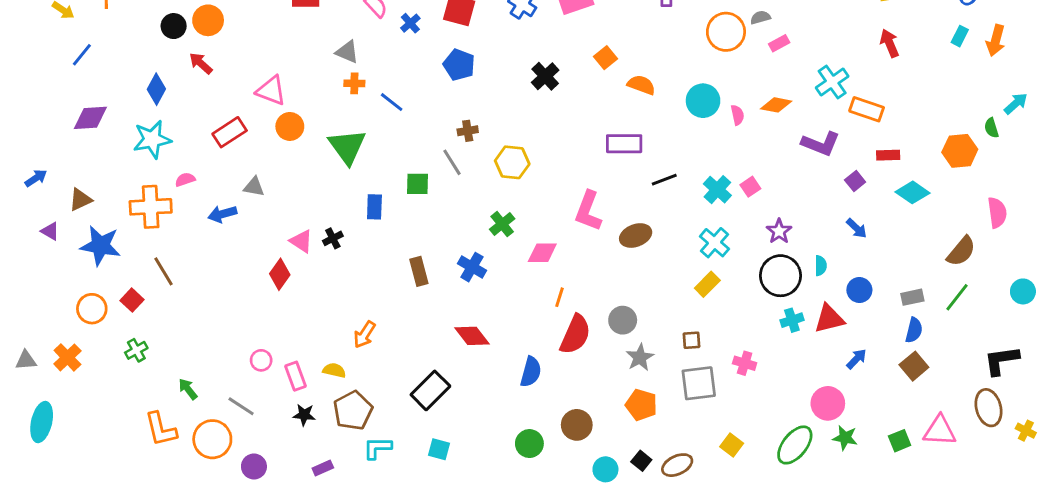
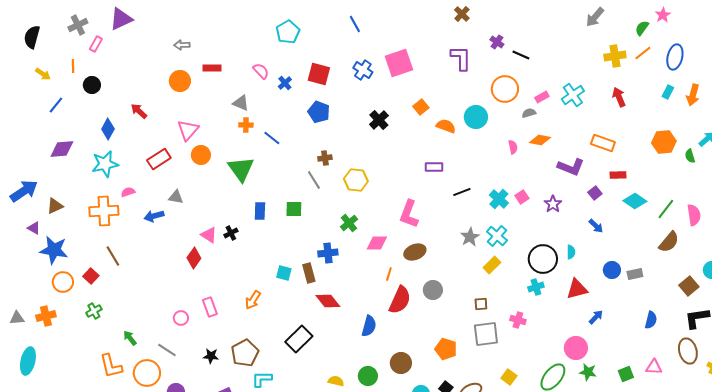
gray semicircle: (760, 17) -> (529, 113), moved
orange circle: (208, 20) -> (180, 81), moved
black circle: (174, 26) -> (92, 85), moved
cyan cross: (832, 82) -> (573, 95), moved
pink triangle: (271, 91) -> (188, 130), turned 50
cyan circle: (703, 101) -> (476, 117), moved
purple rectangle: (624, 144) -> (434, 167), size x0.7
orange hexagon: (960, 151) -> (664, 142), moved
blue arrow: (36, 178) -> (24, 191), size x1.8
green square: (418, 184) -> (294, 209), moved
purple star: (779, 231) -> (553, 204), moved
brown ellipse: (636, 236) -> (415, 252), moved
blue star: (100, 246) -> (54, 250), moved
blue cross: (472, 267) -> (328, 253), turned -36
brown rectangle: (419, 271) -> (309, 273), moved
blue circle: (859, 290) -> (612, 270), moved
green line: (957, 297) -> (666, 209), moved
cyan cross: (792, 320) -> (536, 287), moved
blue semicircle: (914, 330) -> (651, 320), moved
orange cross: (67, 357) -> (46, 316), turned 30
gray star: (640, 357) -> (470, 237), moved
brown square: (914, 366) -> (689, 286), moved
yellow semicircle: (334, 370) -> (336, 381), moved
pink rectangle: (296, 376) -> (210, 307), moved
pink triangle: (940, 431) -> (654, 367), size x0.7
cyan square: (439, 449) -> (284, 273), moved

